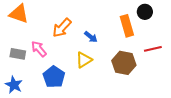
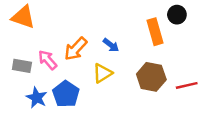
orange arrow: (62, 28) -> (76, 49), moved
red line: (153, 49) -> (187, 85), moved
blue star: (14, 85) -> (37, 98), moved

